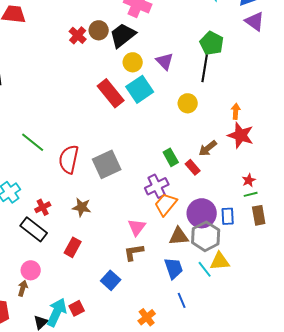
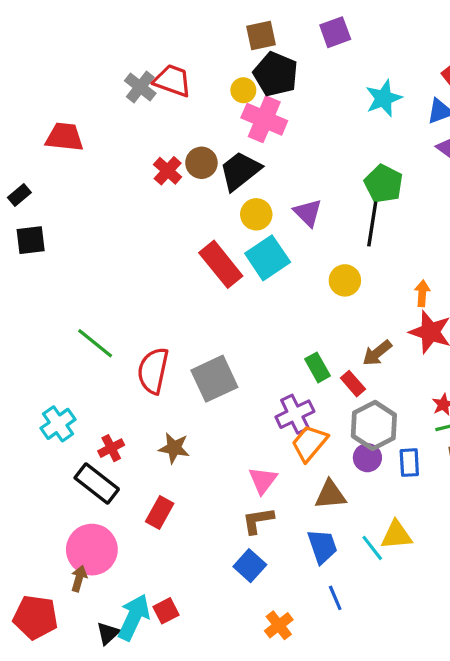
purple circle: (202, 213) -> (367, 458), size x0.6
gray hexagon: (206, 236) -> (374, 425), moved
pink circle: (31, 270) -> (92, 550), size x1.6
blue square: (111, 280) -> (250, 566), moved

